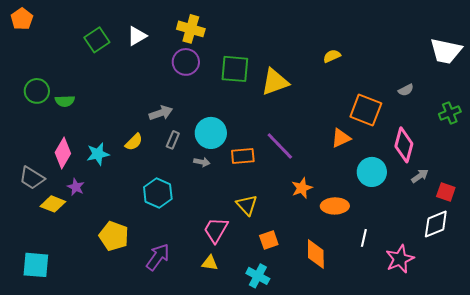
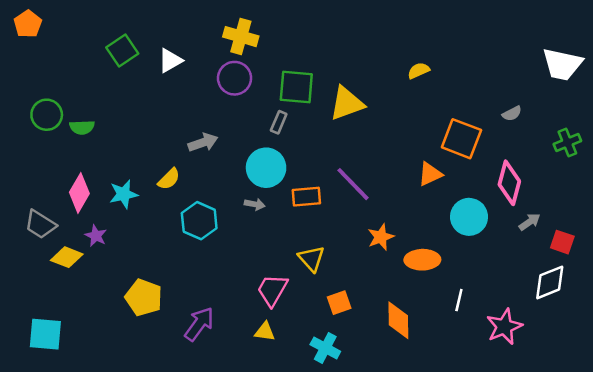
white triangle: (137, 36) -> (170, 61), moved
gray rectangle: (173, 140) -> (279, 122), moved
cyan hexagon: (158, 193) -> (199, 221), moved

